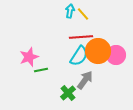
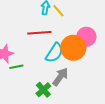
red line: (81, 37) -> (39, 33), moved
pink circle: (116, 55) -> (86, 37), moved

